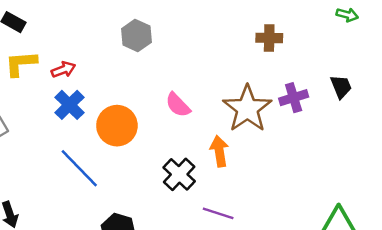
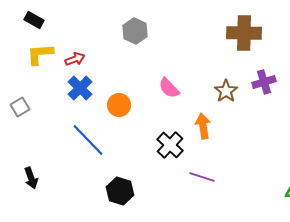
brown cross: (269, 38) -> (244, 33), size x1.6
brown star: (247, 109) -> (226, 91), size x0.6
orange circle: (117, 126) -> (119, 105), size x0.7

